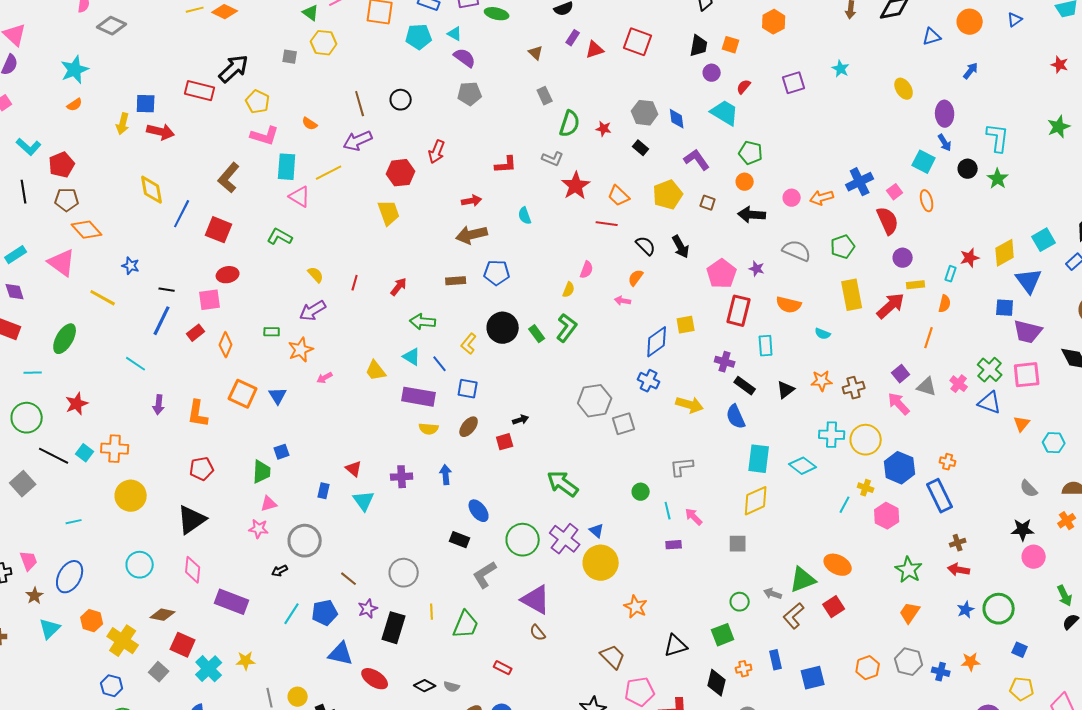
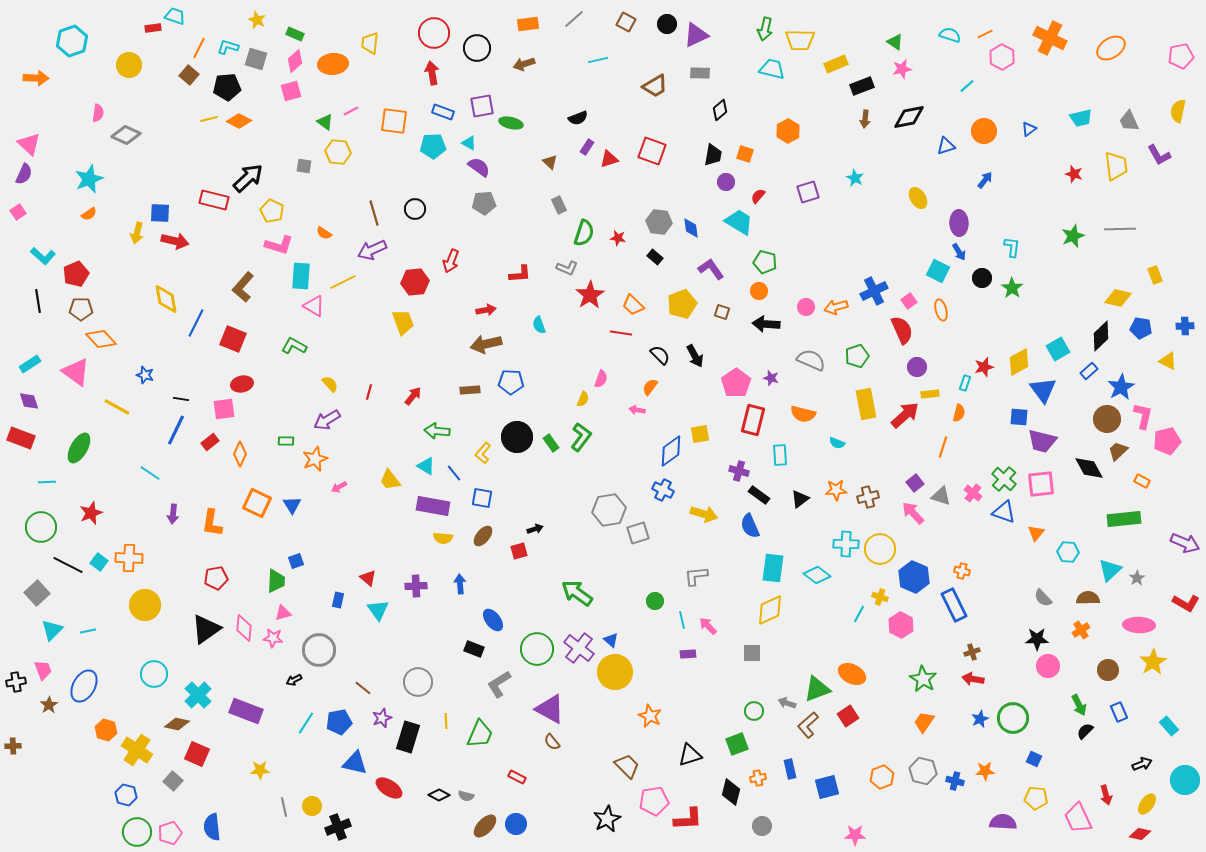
cyan L-shape: (998, 138) -> (1012, 247), size x0.7
pink diamond: (193, 570) -> (244, 628), moved
cyan triangle: (50, 629) -> (52, 630), moved
cyan cross: (209, 669) -> (198, 695), moved

